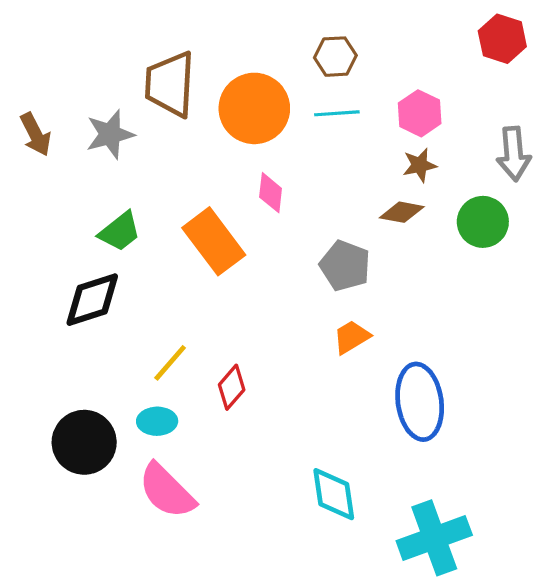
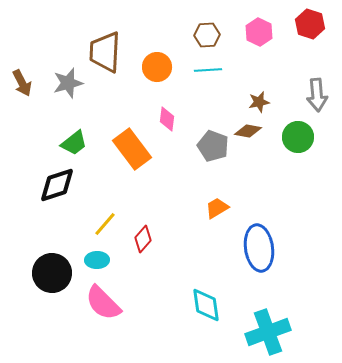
orange circle: (254, 108) -> (157, 67), size x0.7
pink hexagon: (420, 113) -> (259, 32), moved
gray pentagon: (345, 266) -> (213, 146), moved

